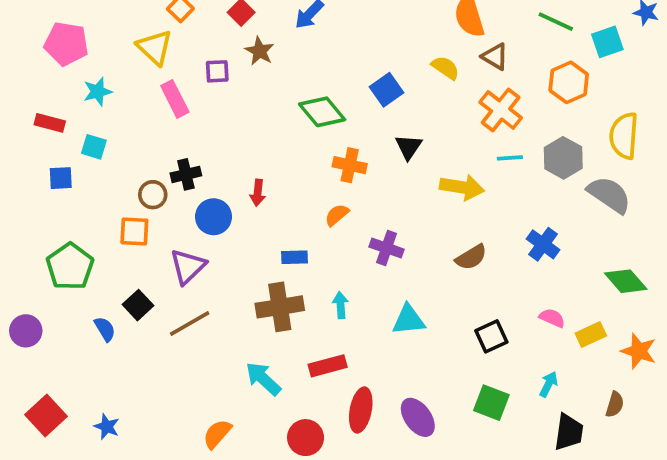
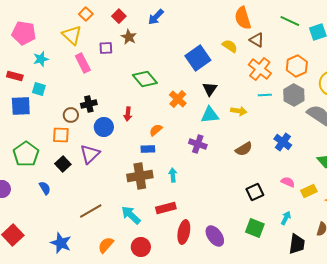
orange hexagon: (569, 82) -> (297, 66), moved
blue square: (387, 90) -> (198, 58), size x1.4
green diamond: (322, 112) -> (145, 79), moved
orange cross: (350, 165) -> (178, 99), turned 30
blue square: (61, 178) -> (21, 106), size x1.5
yellow arrow: (462, 187) -> (239, 111), size x0.7
orange semicircle: (337, 215) -> (156, 130), moved
black square: (138, 305) -> (63, 164), moved
cyan triangle: (409, 320) -> (210, 115), moved
brown line: (190, 323) -> (91, 211), moved
blue star: (107, 427) -> (61, 243), moved, size x1.5
red circle: (306, 438) -> (141, 247), moved

